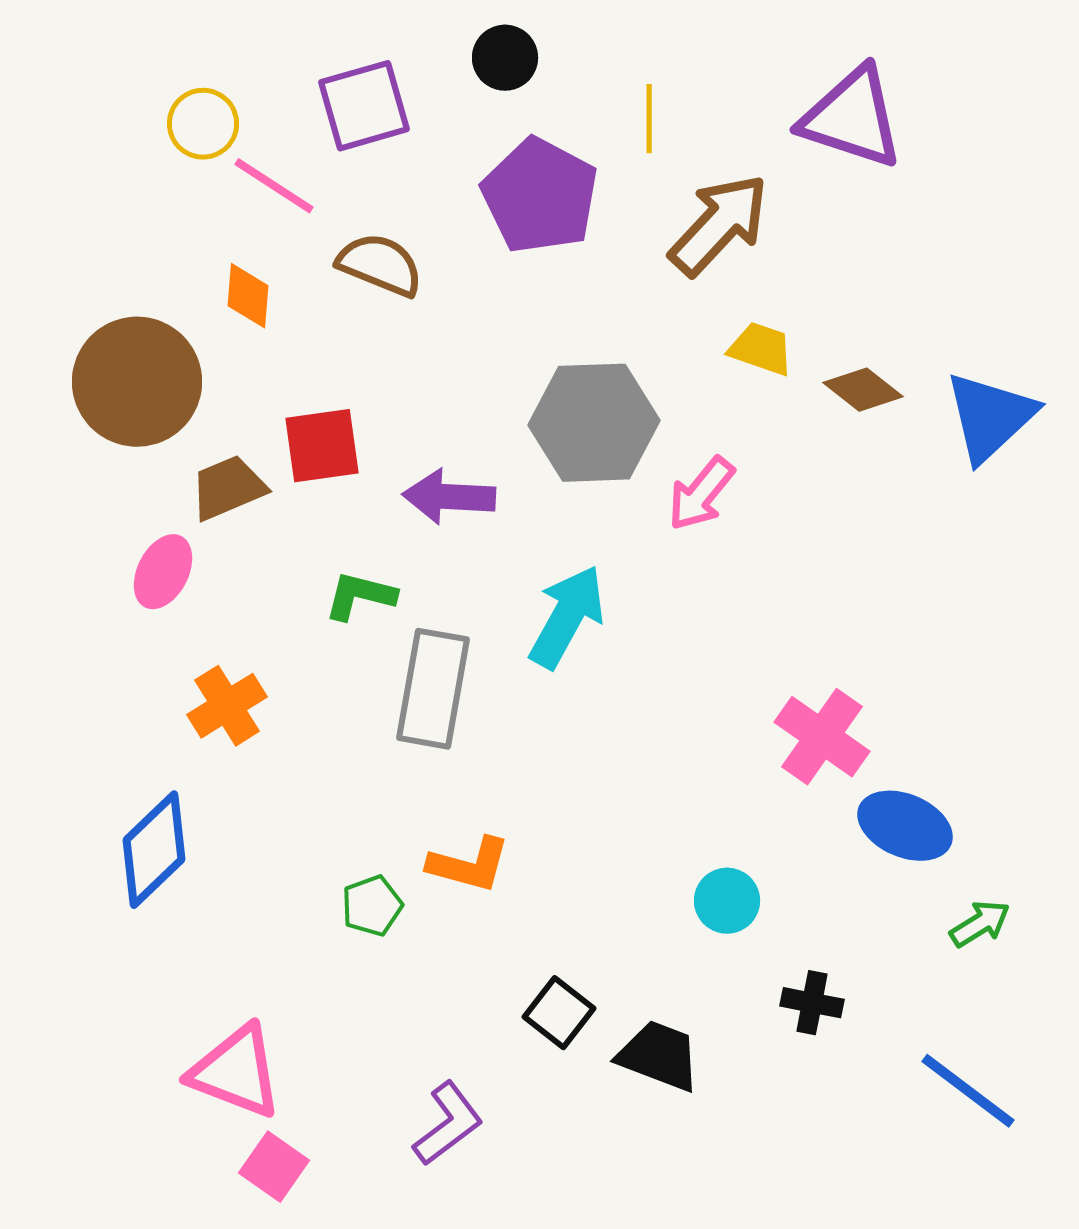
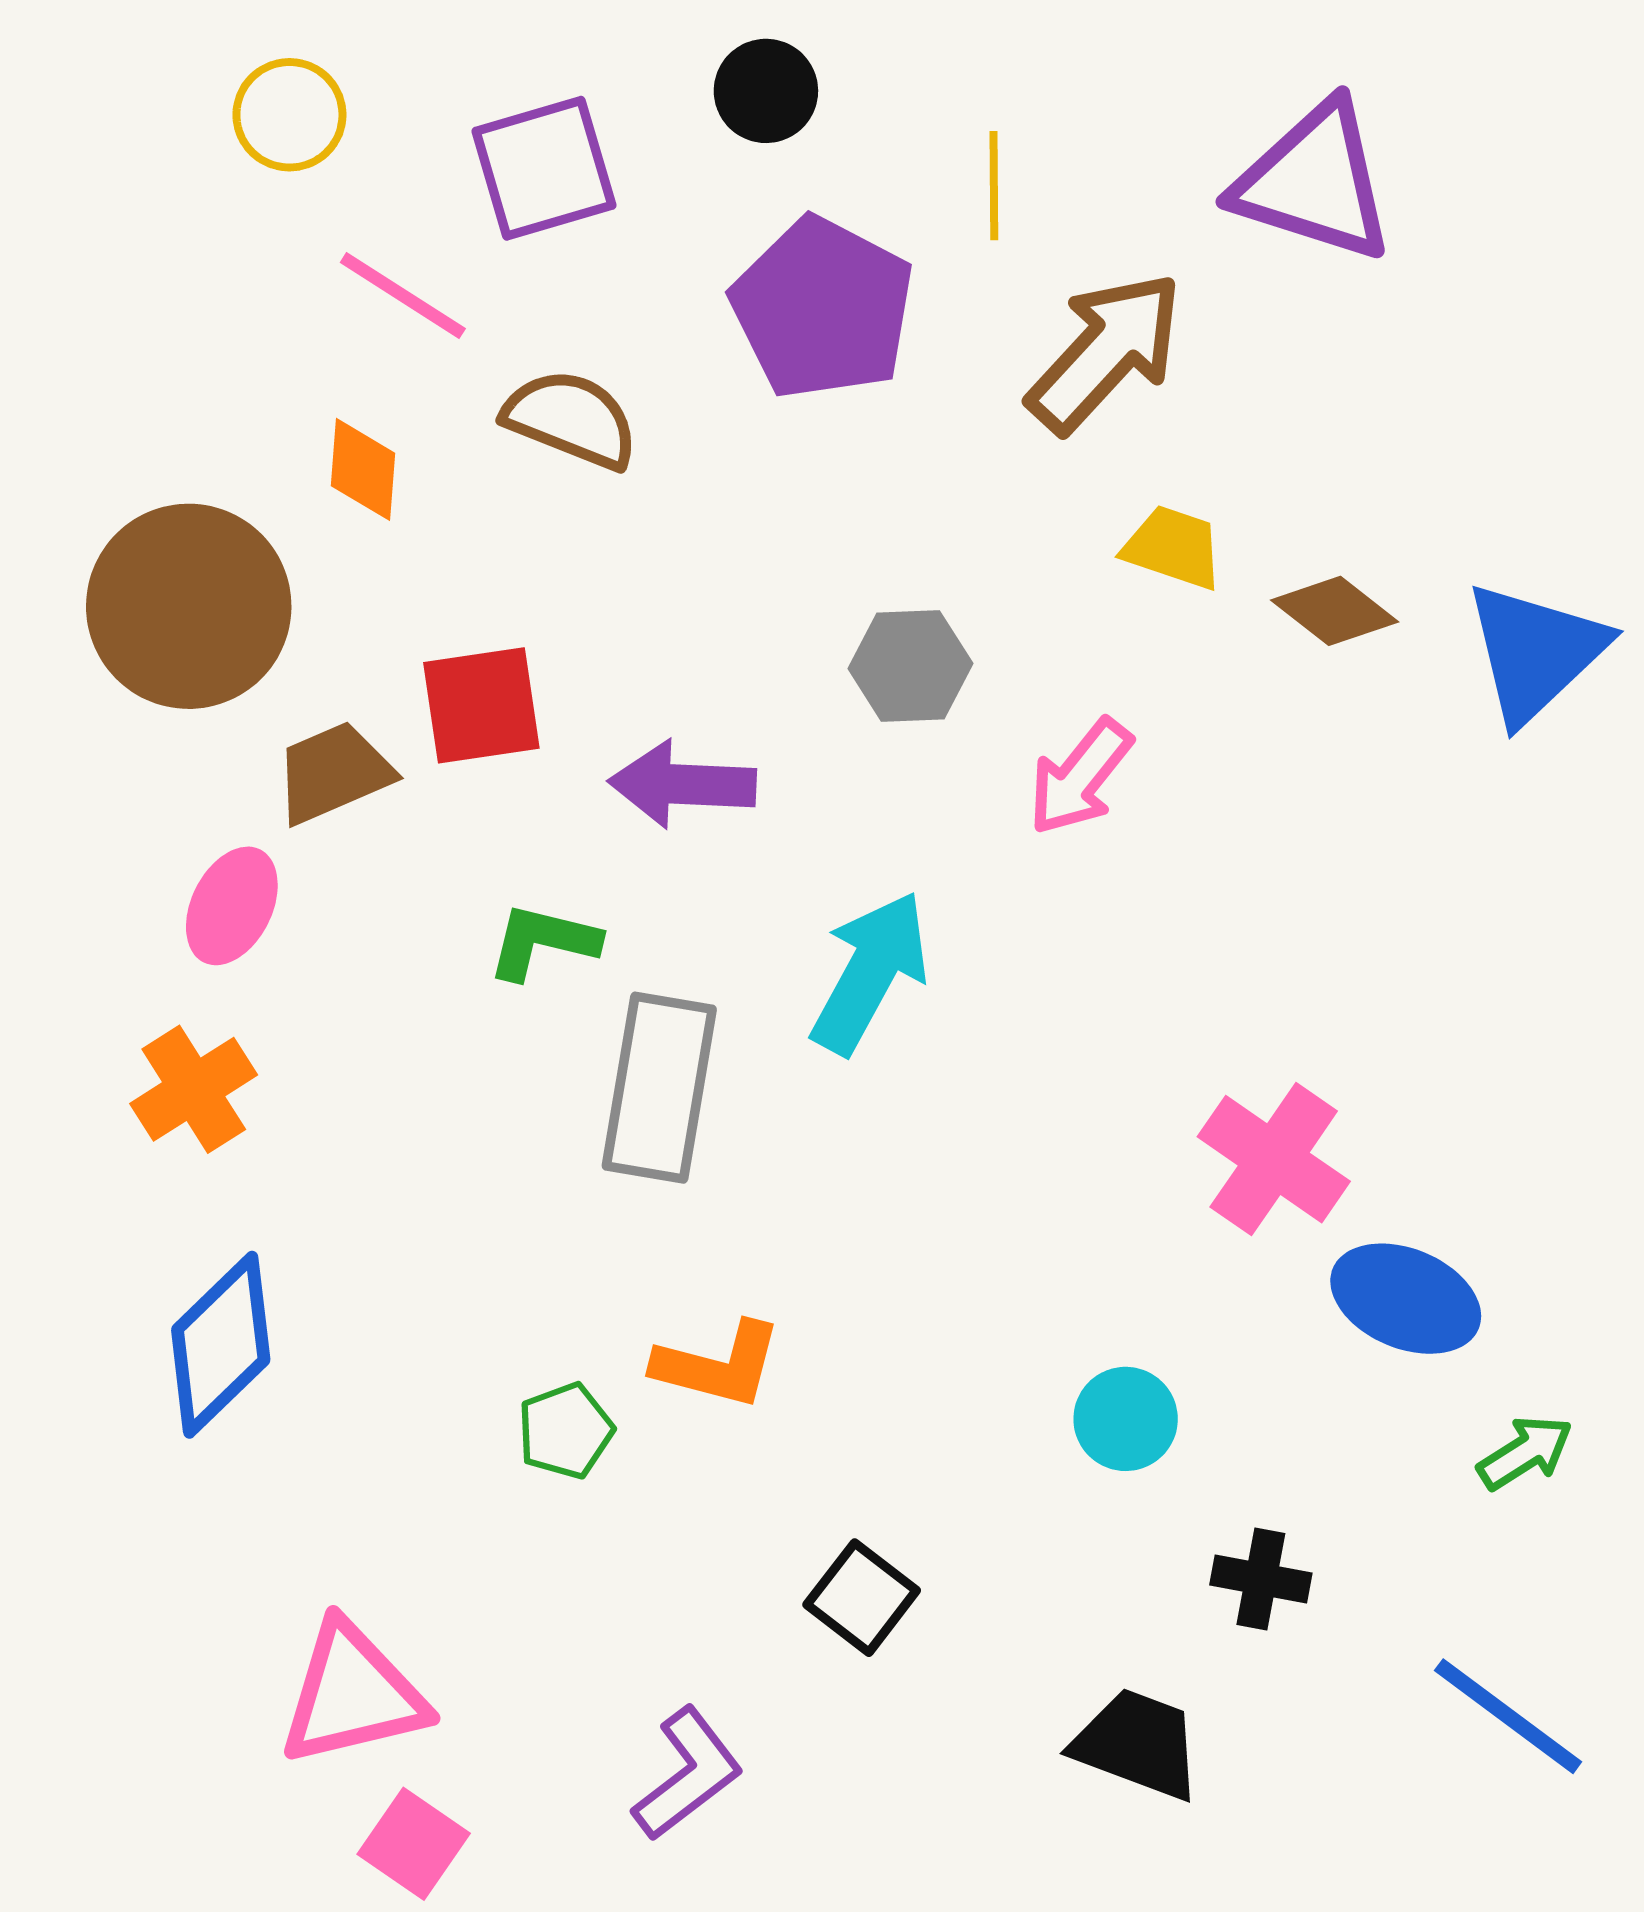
yellow circle: (203, 124) -> (289, 115), moved
gray hexagon: (594, 423) -> (910, 666), size x0.6
orange cross: (227, 706) -> (194, 1089), moved
black trapezoid: (659, 1056) -> (1137, 1744), moved
pink triangle: (236, 1072) -> (353, 1694), turned -34

